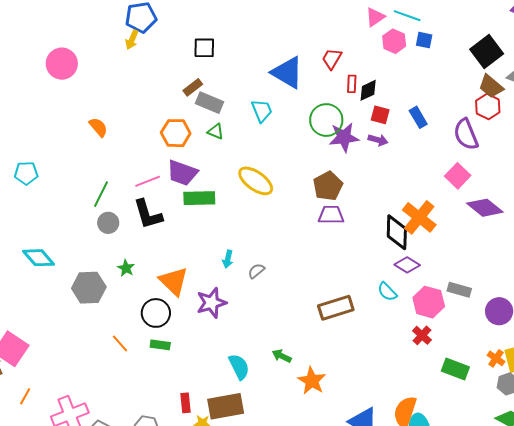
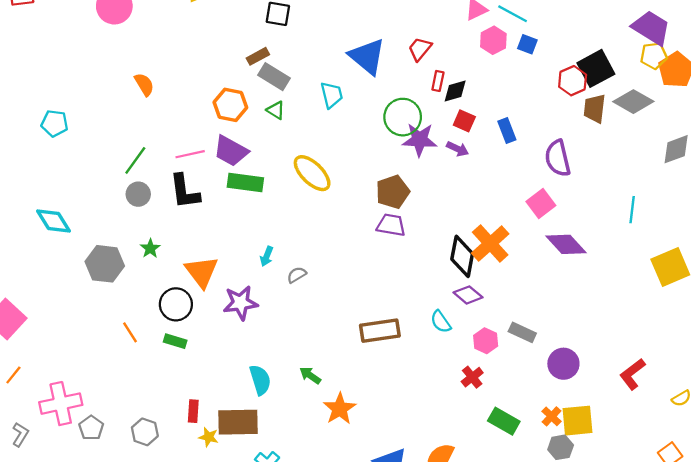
brown trapezoid: (491, 86) -> (595, 109), turned 48
red hexagon: (488, 107) -> (573, 81), moved
pink hexagon: (429, 302) -> (486, 341), size x0.7

